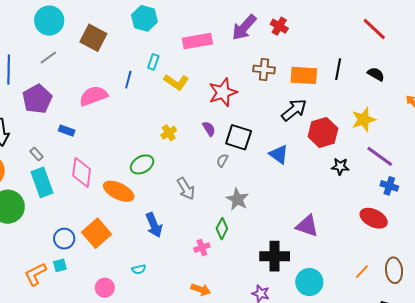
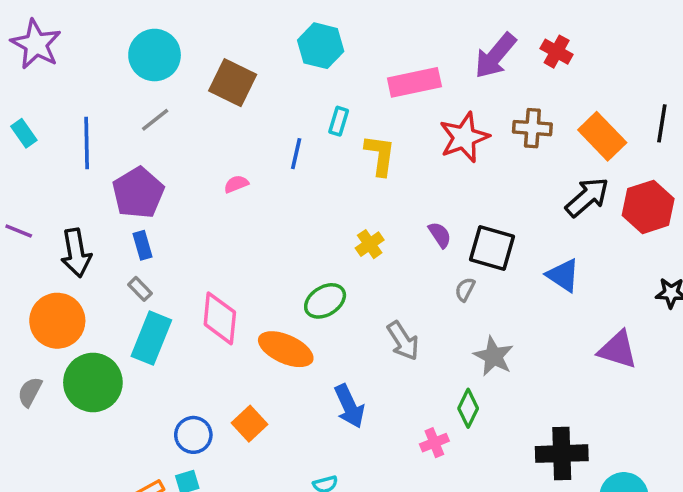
orange rectangle: (304, 75) -> (602, 136), turned 44
yellow L-shape: (176, 82) -> (380, 155), turned -115
red star: (223, 92) -> (464, 137), moved
pink semicircle: (93, 96) -> (236, 184), size x0.5
blue rectangle: (67, 131) -> (143, 245), moved, turned 56
red hexagon: (323, 133) -> (648, 207), moved
cyan rectangle: (42, 182) -> (151, 338), turned 44
purple triangle: (307, 226) -> (618, 350), moved
orange square: (97, 233) -> (249, 424), size x0.7

